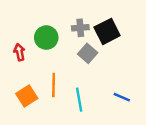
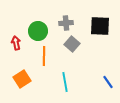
black square: (107, 31) -> (100, 26), moved, turned 30
orange line: (54, 85) -> (44, 56), moved
blue line: (122, 97) -> (108, 82), moved, turned 32

